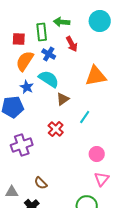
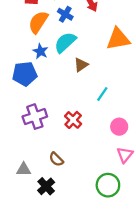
cyan semicircle: (49, 79) -> (65, 42), turned -75
cyan line: (85, 117) -> (102, 94), moved
red cross: (56, 129) -> (73, 120), moved

